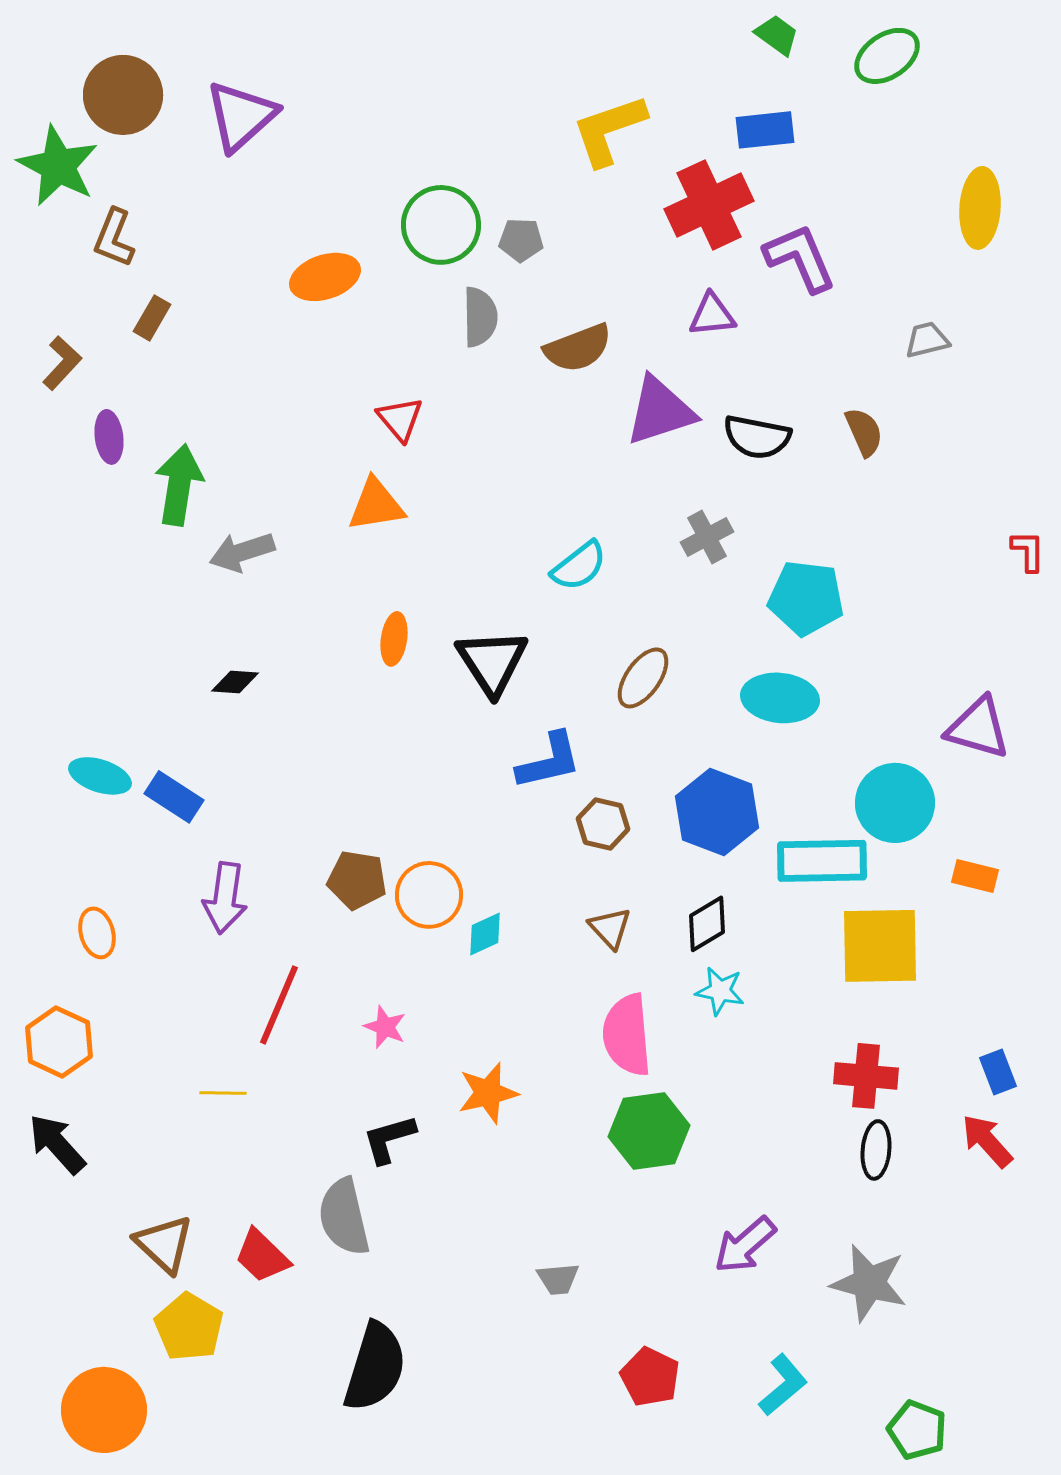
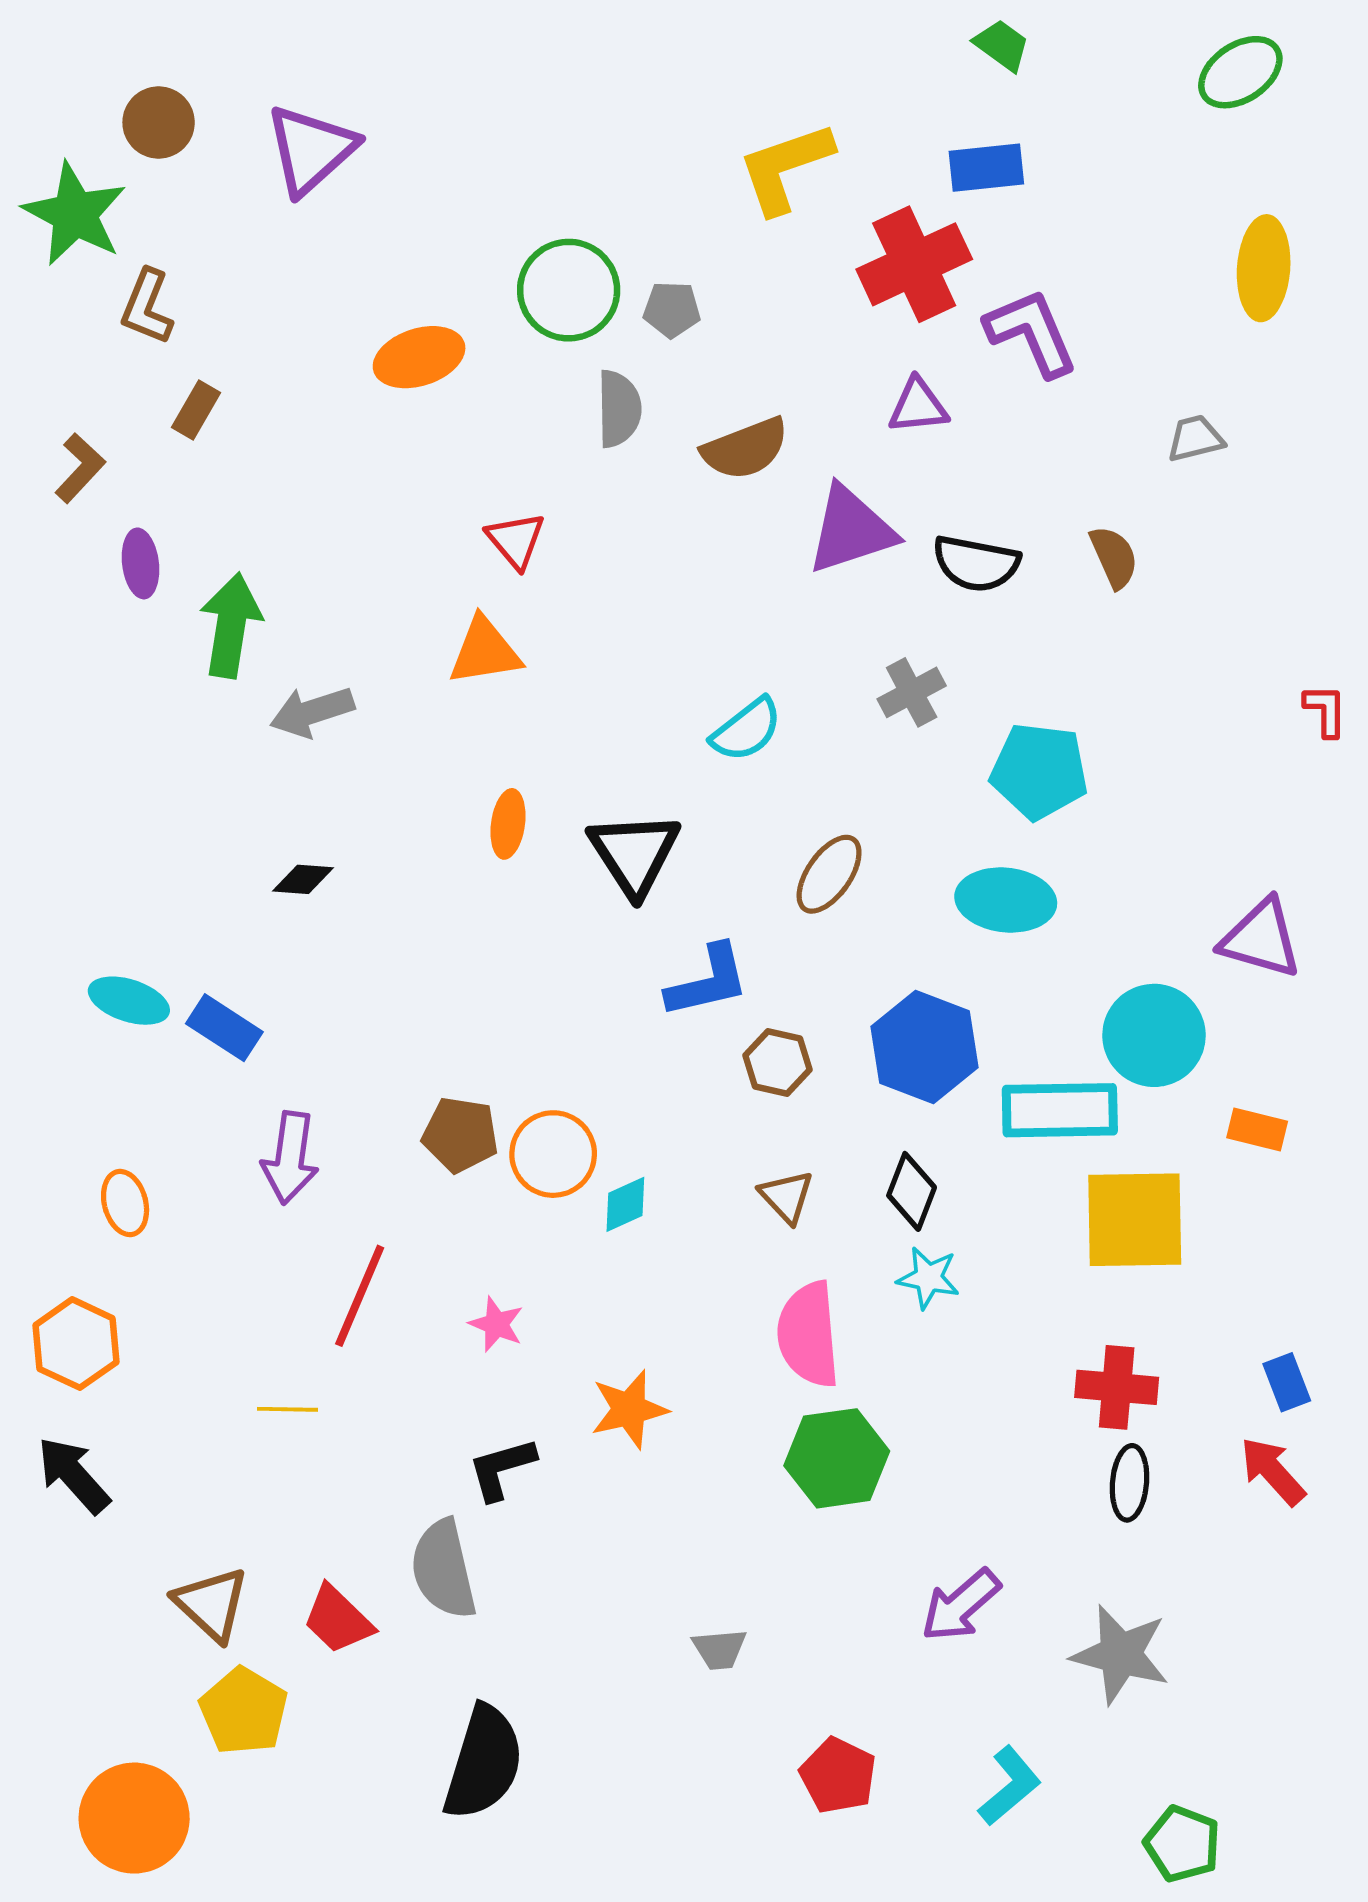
green ellipse: (887, 56) -> (1240, 72), moved
brown circle: (123, 95) -> (159, 122), size x0.7
black diamond: (707, 924) -> (912, 1191), turned -38

